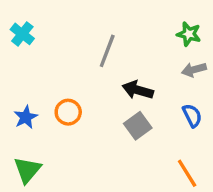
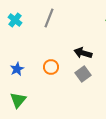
gray line: (107, 51) -> (49, 18), moved
orange circle: (68, 112) -> (51, 67), moved

